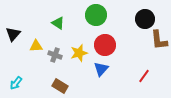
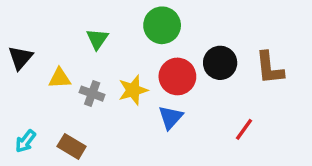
black circle: (145, 19) -> (220, 63), moved
green triangle: (58, 23) -> (97, 39), turned 32
brown rectangle: (60, 86) -> (72, 146), moved

